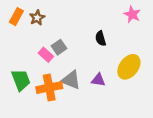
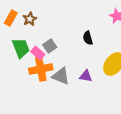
green trapezoid: (21, 80) -> (21, 48), moved
orange cross: (49, 88) -> (41, 69), moved

